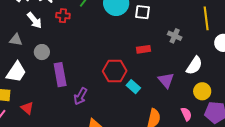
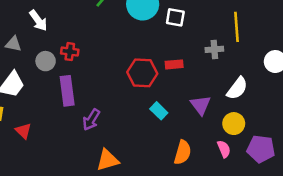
red cross: (63, 16) -> (70, 52), moved
yellow line: (206, 18) -> (237, 27), moved
gray cross: (175, 36) -> (214, 49), turned -32
red hexagon: (115, 71) -> (142, 73), moved
yellow circle: (202, 91) -> (234, 124), moved

